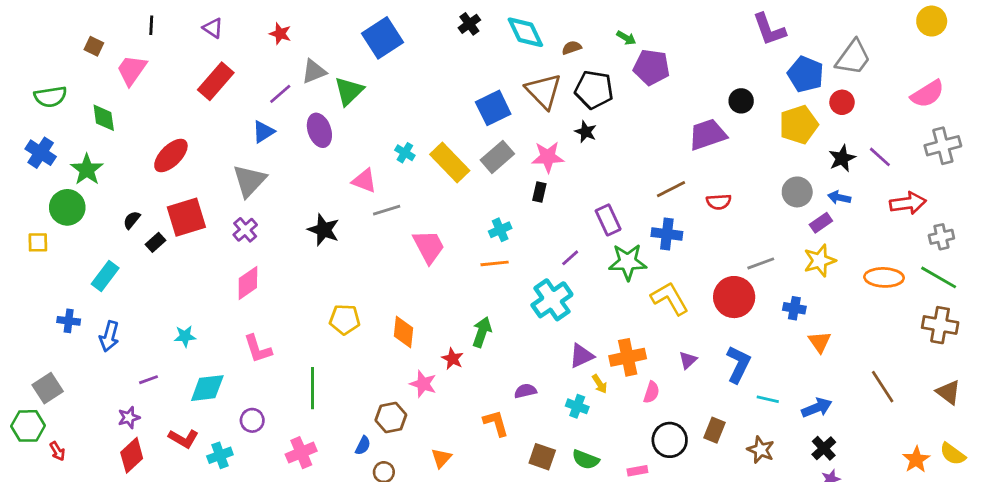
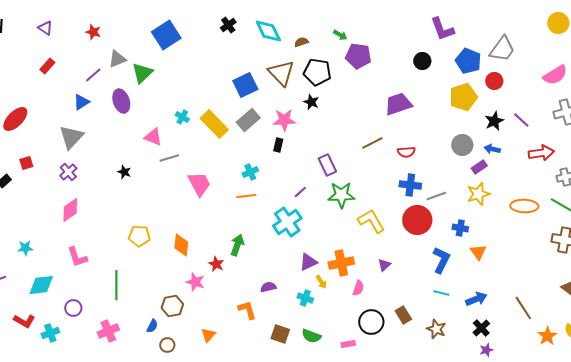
red rectangle: (216, 81) -> (47, 66), size x0.6
black circle: (741, 101) -> (422, 61), moved
red square: (186, 217) -> (26, 163), size x0.5
black star: (324, 230) -> (124, 172), size x0.6
blue cross: (667, 234) -> (410, 185), moved
blue L-shape: (738, 364) -> (441, 260), moved
brown line: (883, 387) -> (523, 308), moved
brown rectangle: (715, 430) -> (403, 315), turned -54

